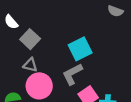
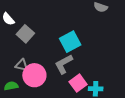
gray triangle: (30, 65) -> (22, 65), moved

